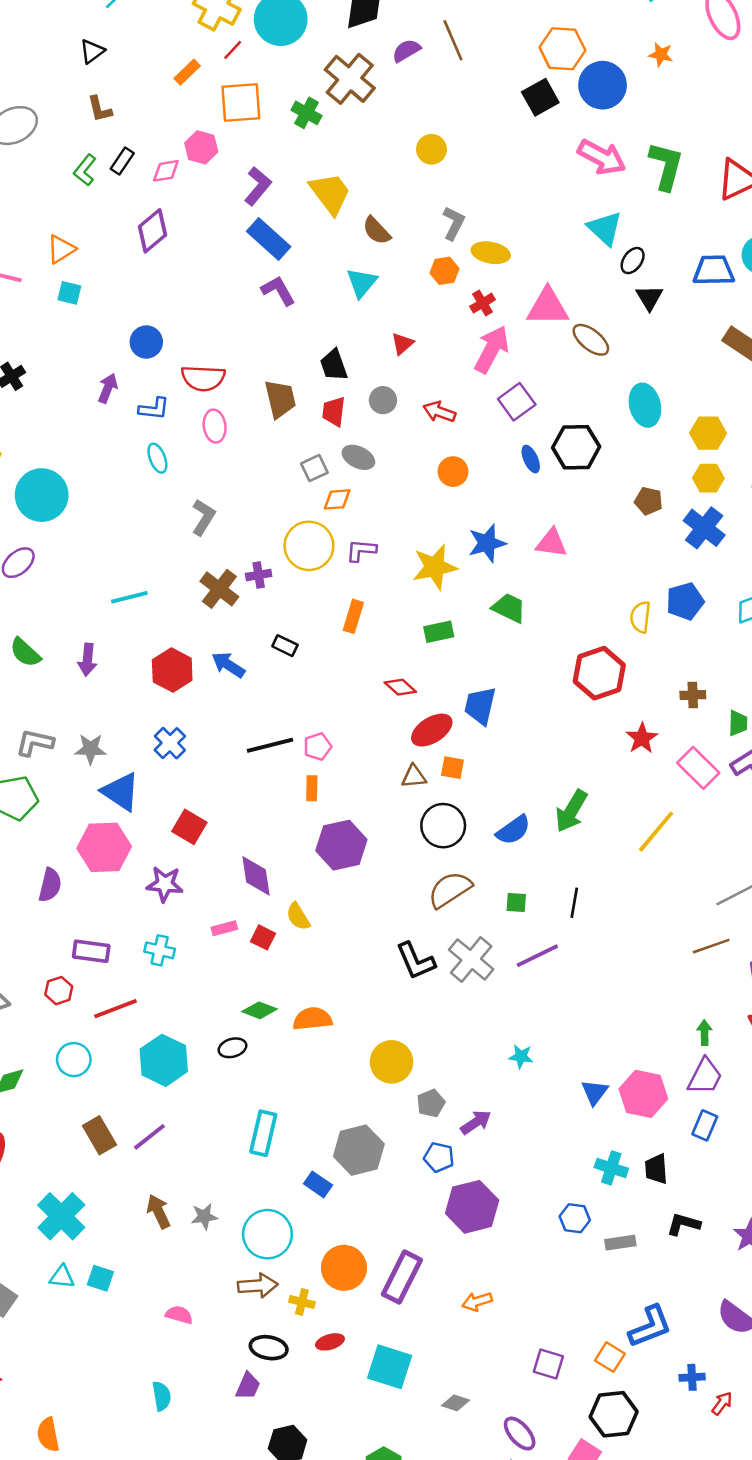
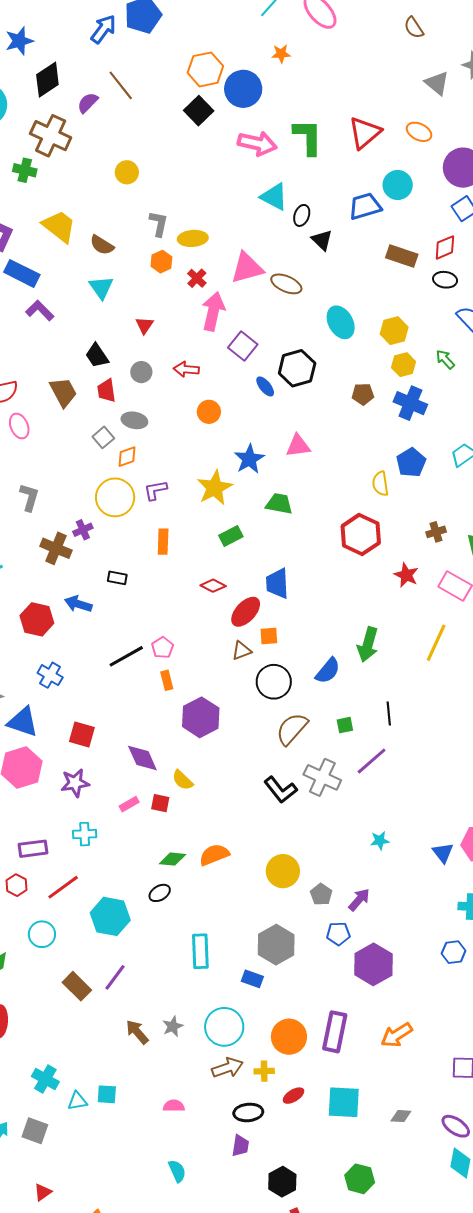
cyan cross: (61, 1216) -> (45, 1079), moved, size x0.7
orange arrow: (477, 1302) -> (397, 1035), size x1.4

